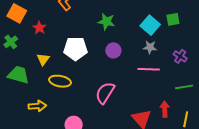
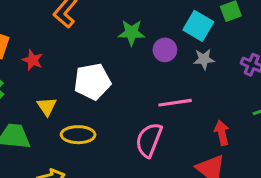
purple circle: (113, 50) -> (165, 50), moved
pink line: (149, 69) -> (175, 103), moved
red arrow: (165, 109) -> (222, 133), moved

